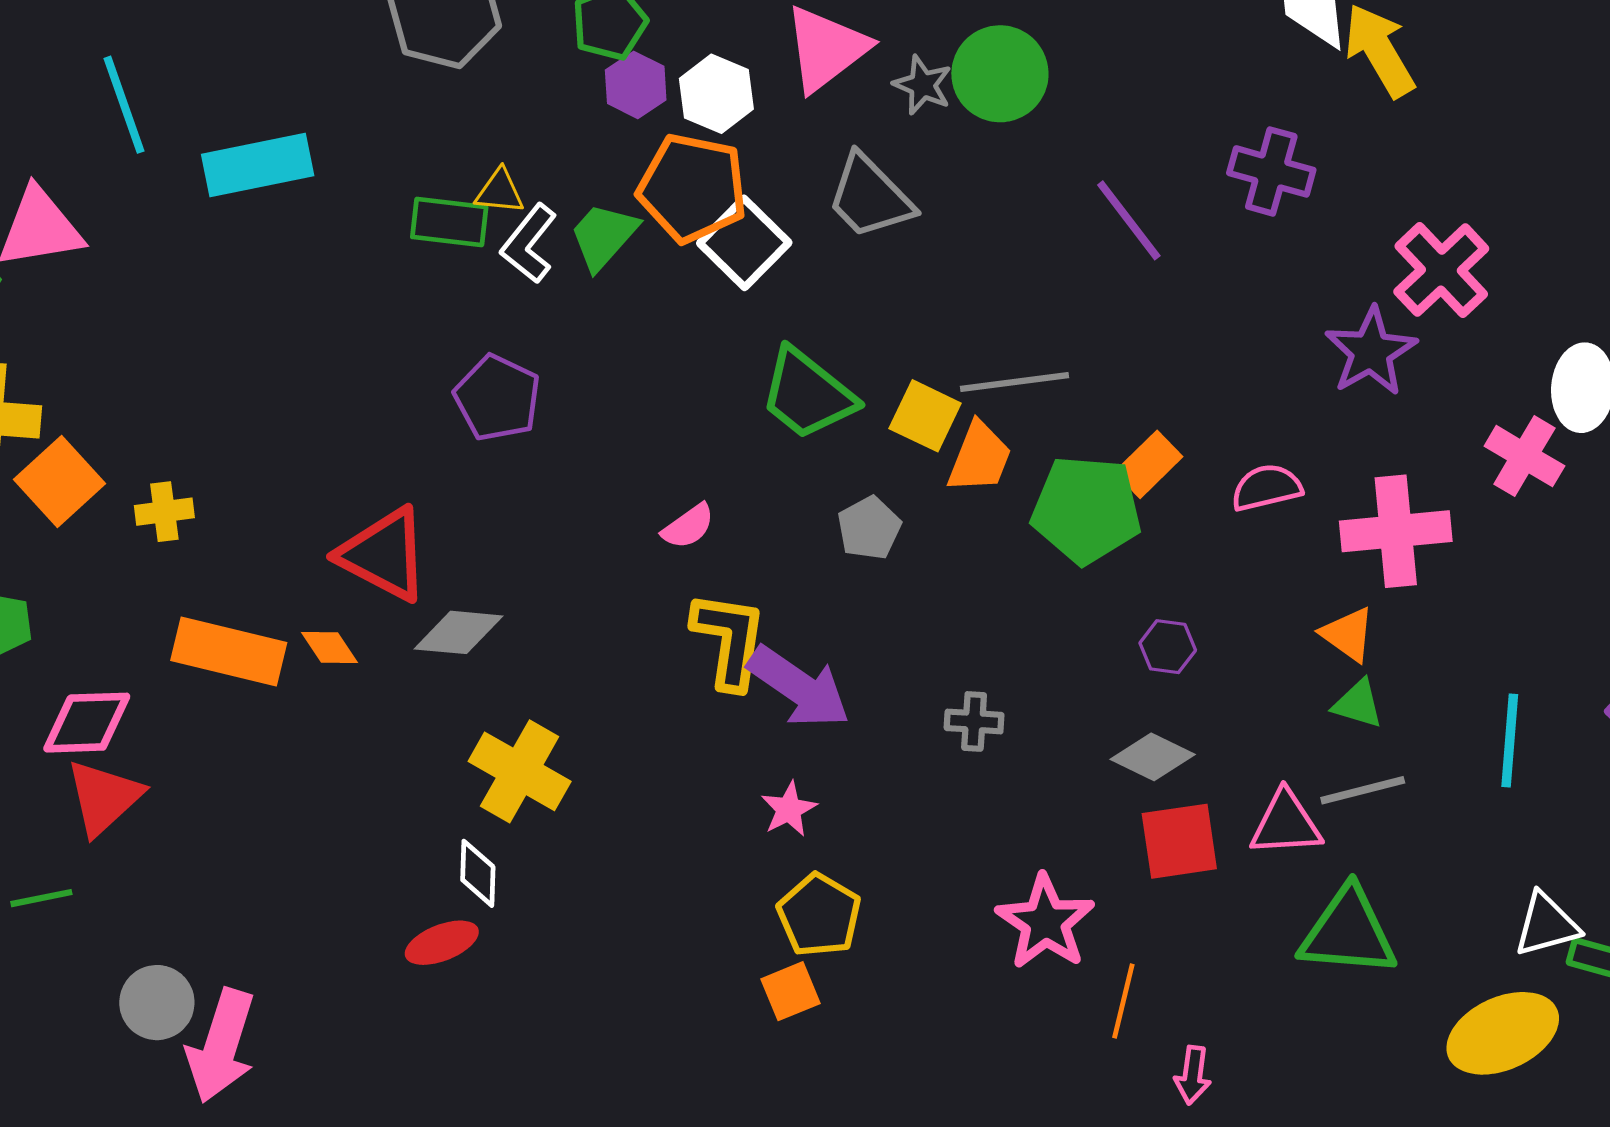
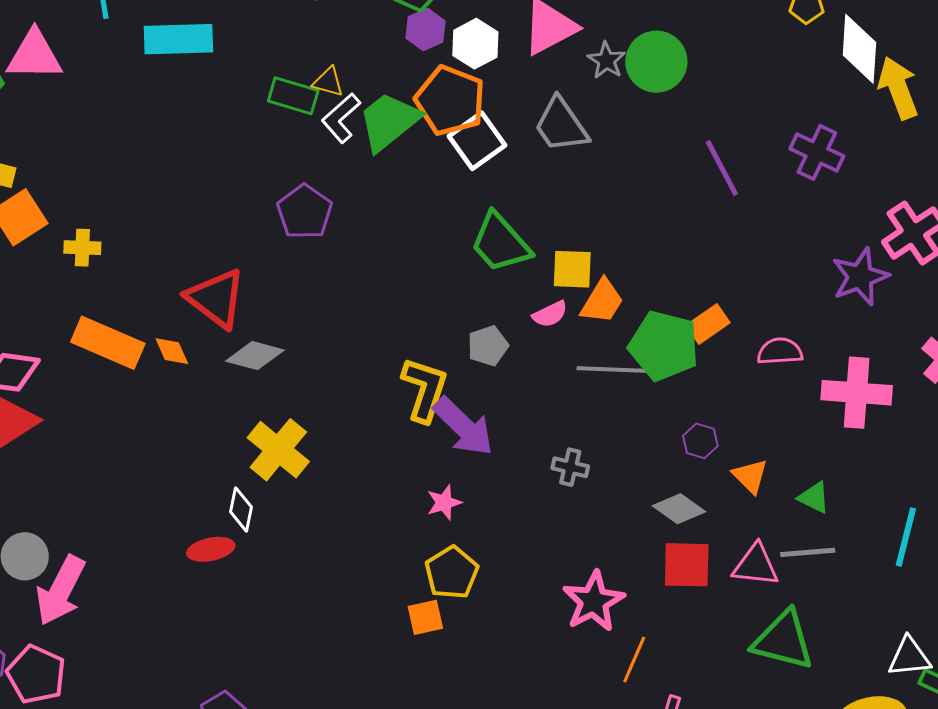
green trapezoid: (604, 236) -> (389, 121), size x1.4
gray line: (1015, 382) -> (612, 369), moved
yellow square: (925, 416) -> (572, 269), turned -33
pink semicircle: (688, 526) -> (550, 314), moved
gray pentagon: (869, 528) -> (488, 346), moved
orange triangle: (1348, 634) -> (750, 476), moved

